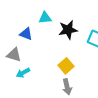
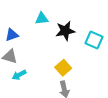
blue triangle: (26, 34) -> (12, 35), moved, turned -40

